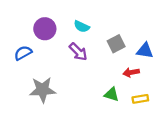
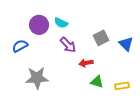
cyan semicircle: (82, 26) -> (61, 23), moved
blue triangle: (145, 51) -> (126, 44), turned 35
red arrow: (131, 72) -> (86, 63), moved

